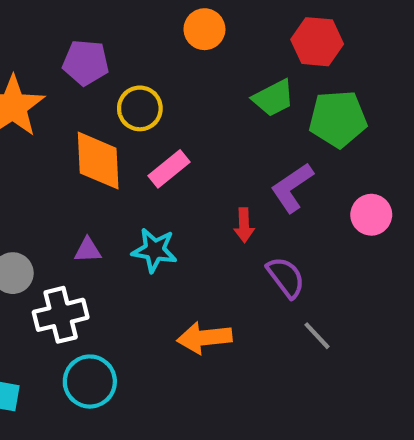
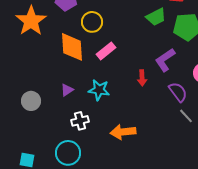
purple triangle: (88, 250) -> (67, 90), turned -32
purple semicircle: (286, 277) -> (178, 92), moved
white cross: (61, 315) -> (80, 121), moved, size x0.7
gray line: (317, 336) -> (186, 116), moved

